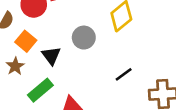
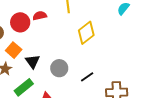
gray circle: (84, 38) -> (59, 68), moved

